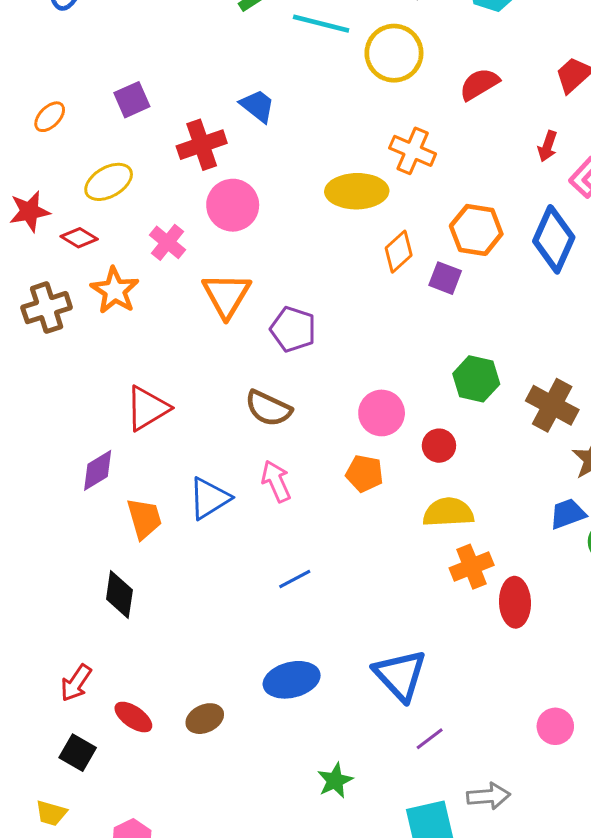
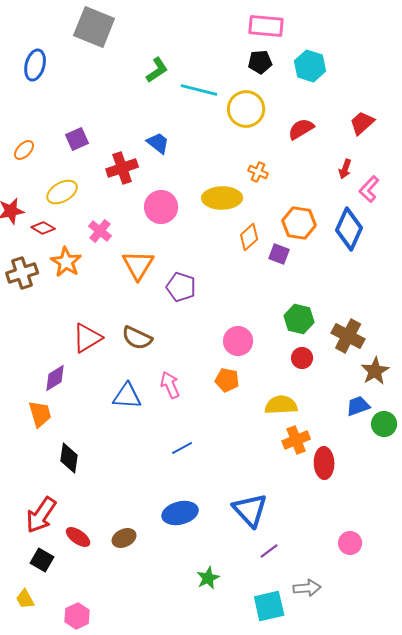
orange cross: (413, 151) -> (258, 172), size x0.7
pink circle: (233, 205) -> (161, 207), moved
brown semicircle: (268, 408) -> (137, 338), moved
red circle: (439, 446) -> (302, 358), moved
blue triangle: (209, 498) -> (127, 396), turned 36
orange trapezoid: (144, 518) -> (40, 414), moved
red arrow: (76, 683) -> (41, 515), size x1.5
yellow trapezoid: (51, 813) -> (25, 599), turned 45

